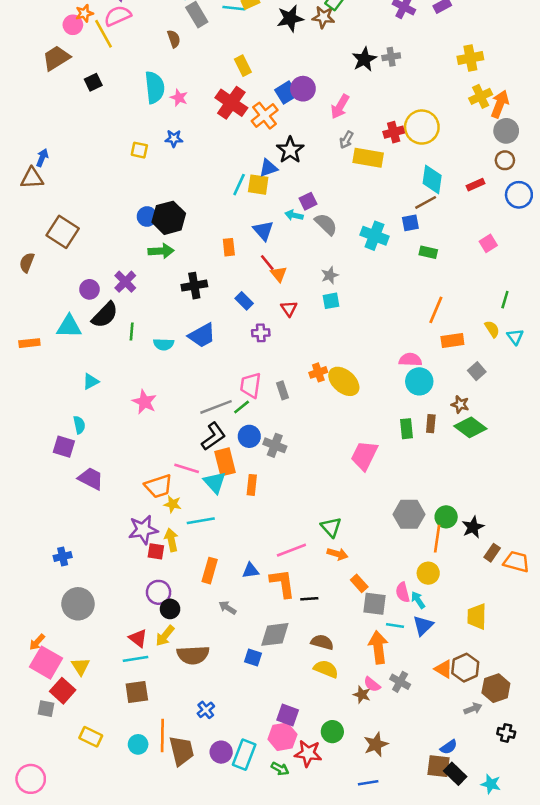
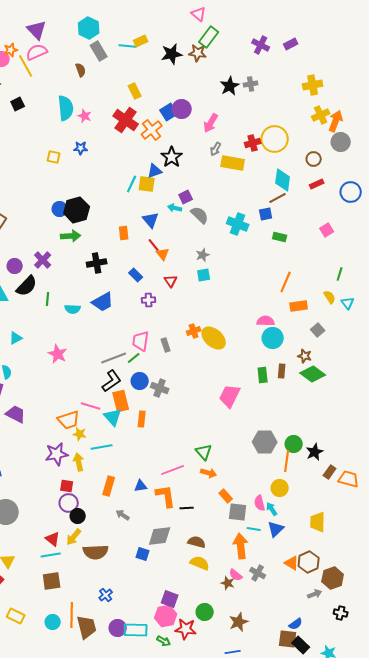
brown circle: (505, 160) -> (314, 159), moved
red square: (156, 551) -> (67, 486), moved
cyan rectangle: (244, 755) -> (136, 630), turned 70

